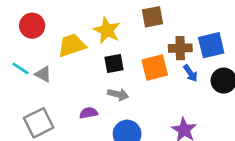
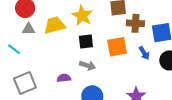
brown cross: (180, 48) -> (135, 23), moved
cyan line: (21, 68) -> (14, 49), moved
gray triangle: (43, 74) -> (29, 29), moved, turned -32

